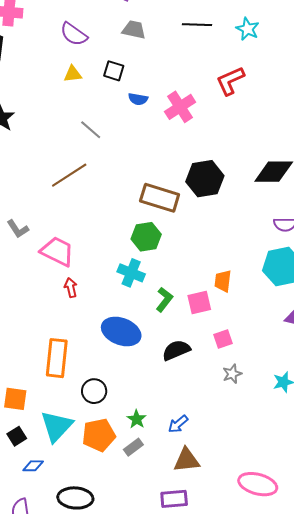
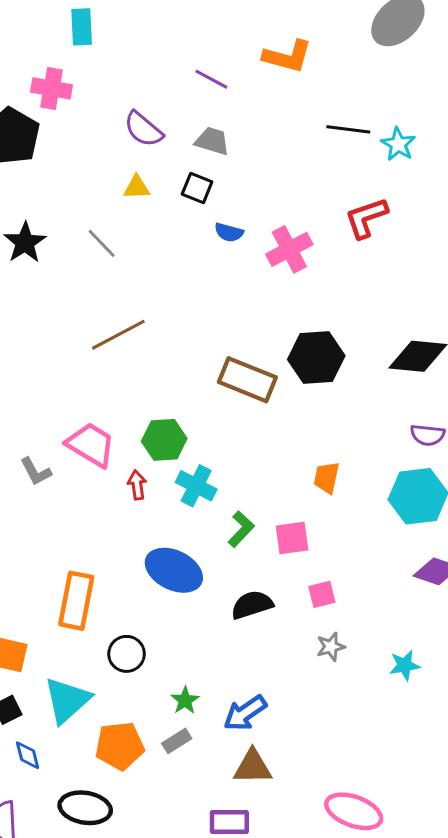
black line: (197, 25) -> (348, 129), moved
gray trapezoid: (134, 30) -> (212, 141), moved
gray line: (91, 130) -> (102, 243), moved
gray L-shape: (18, 229) -> (36, 472), moved
green hexagon: (146, 237) -> (164, 440), moved
orange trapezoid: (223, 281) -> (327, 478), moved
red arrow: (71, 288) -> (137, 485), moved
blue arrow: (178, 424) -> (245, 713), size x1.4
orange pentagon: (99, 435) -> (120, 746), moved
blue diamond: (33, 466) -> (28, 755), turned 70

